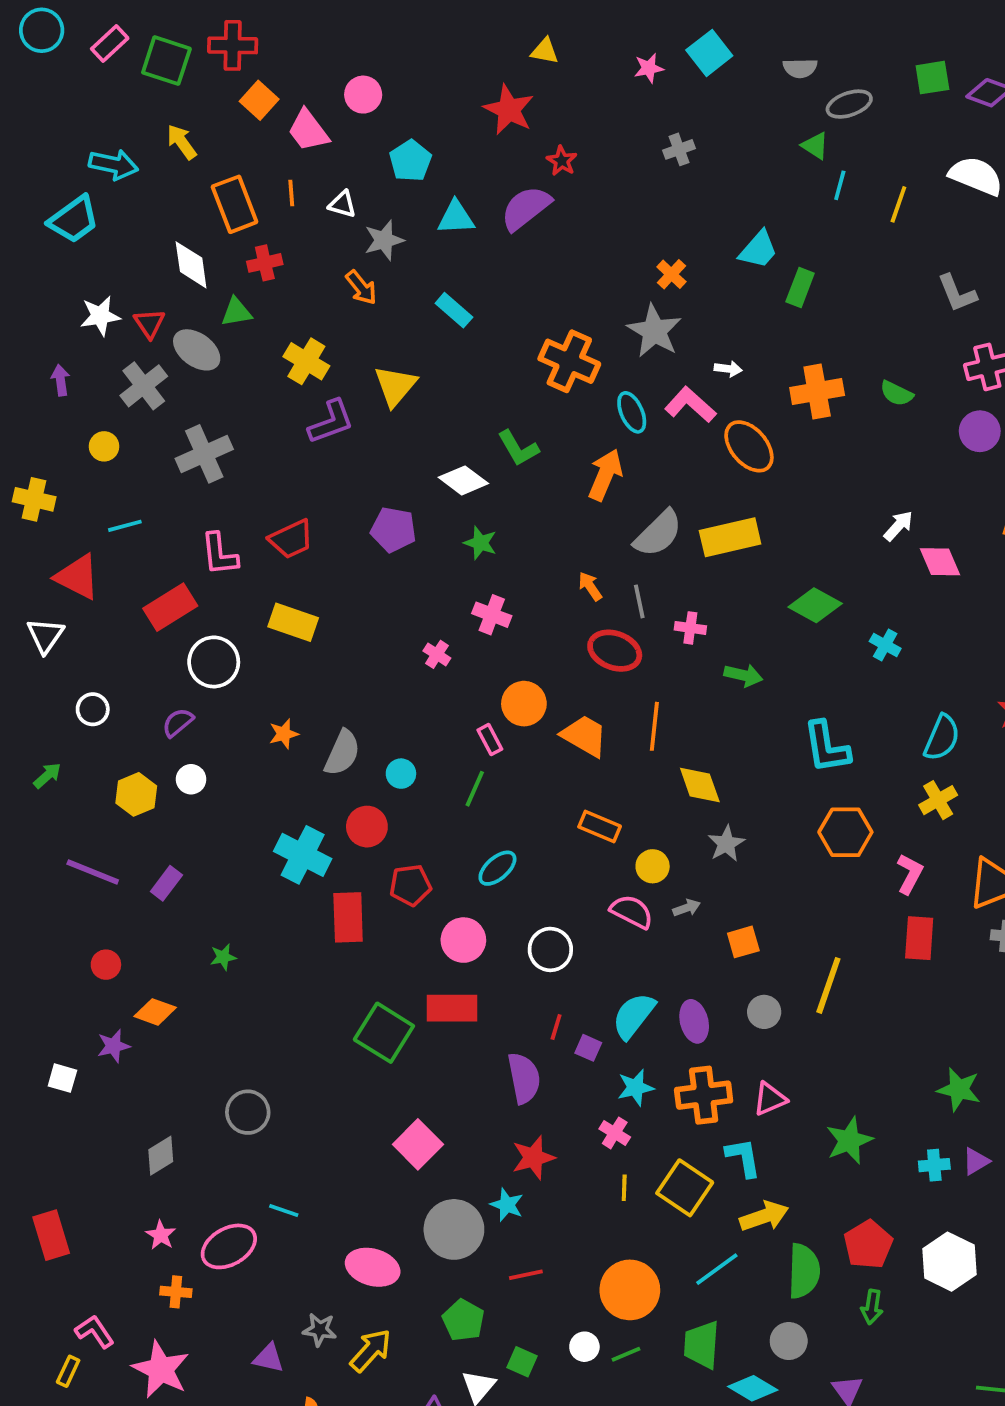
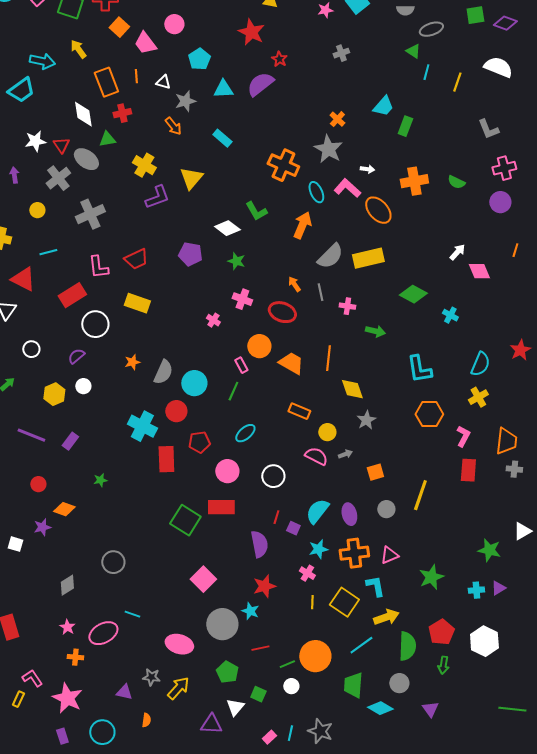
red ellipse: (615, 651) -> (282, 312), moved
cyan circle: (401, 774) -> (194, 383), size x1.6
green line: (626, 1354) -> (287, 664), moved

